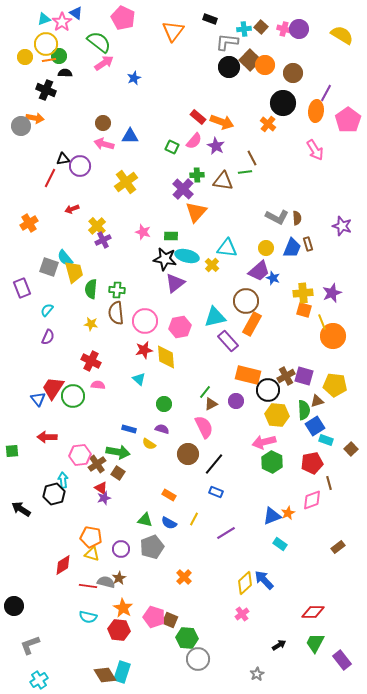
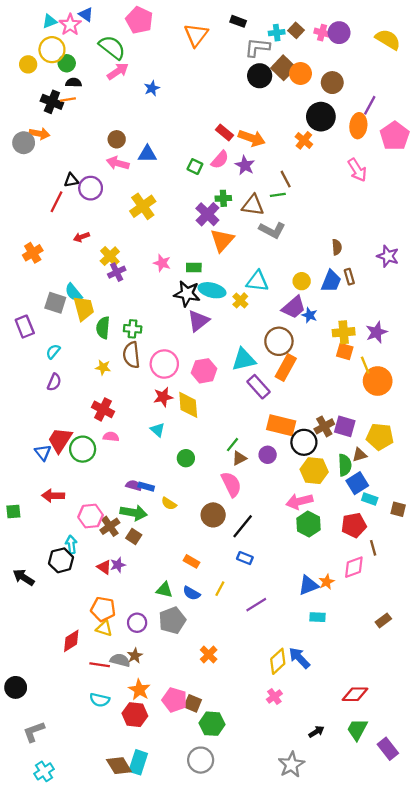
orange line: (49, 60) -> (68, 100), moved
gray L-shape: (277, 217) -> (272, 230), moved
purple semicircle: (162, 429) -> (134, 485), moved
brown square: (351, 449) -> (398, 509), turned -32
red triangle: (101, 488) -> (104, 567), moved
cyan rectangle: (280, 544) -> (318, 617), turned -32
gray circle: (198, 659) -> (201, 760), moved
gray star: (257, 674) -> (291, 765), size x1.6

